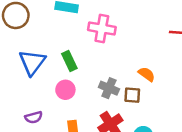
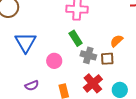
green rectangle: (69, 61) -> (76, 38), moved
orange semicircle: (147, 74) -> (117, 41), turned -72

